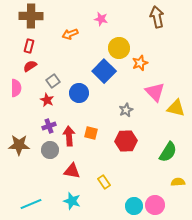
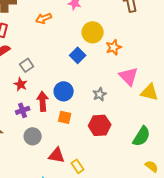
blue square: (104, 71) -> (78, 55), size x0.7
blue circle: (79, 93) -> (64, 91), moved
red arrow: (69, 136) -> (43, 101), moved
gray circle: (50, 150) -> (33, 136), moved
red triangle: (72, 171) -> (57, 155), moved
yellow semicircle: (178, 182) -> (152, 166), turned 40

